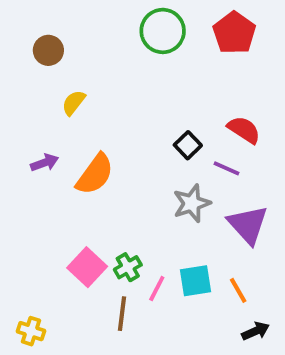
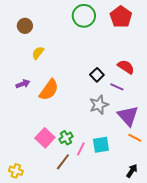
orange line: (238, 290) -> (135, 138), moved, turned -32
brown line: (122, 314) -> (63, 162), turned 30
black arrow: (256, 331) -> (132, 171), turned -32

